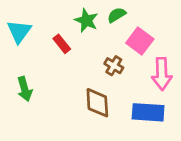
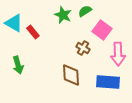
cyan triangle: (19, 31) -> (14, 23), turned -36
red rectangle: (62, 44) -> (33, 32), moved

